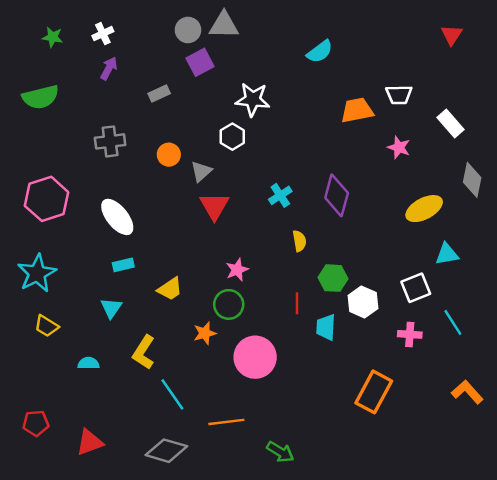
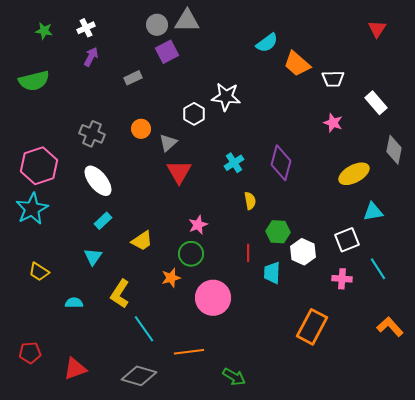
white star: (253, 99) -> (226, 97), moved
orange trapezoid: (357, 110) -> (297, 64), moved, turned -128
gray cross: (110, 141) -> (92, 134), moved, turned 30
cyan rectangle: (123, 265) -> (103, 221), turned -30
cyan star: (37, 273) -> (32, 209), moved

